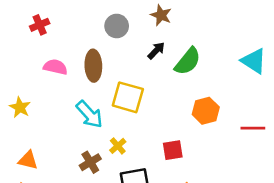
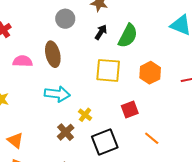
yellow square: (128, 97) -> (108, 70), moved
cyan arrow: (89, 114) -> (57, 94), turned -30
orange triangle: (28, 160) -> (15, 140), turned 36

